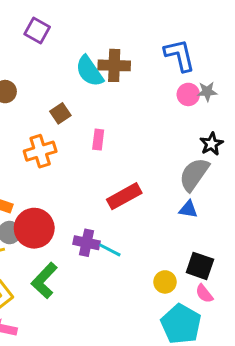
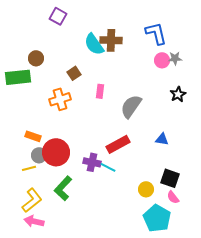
gray semicircle: (194, 174) -> (131, 106), moved
red rectangle: (124, 196) -> (118, 144), moved

